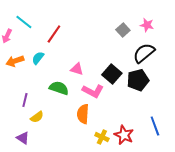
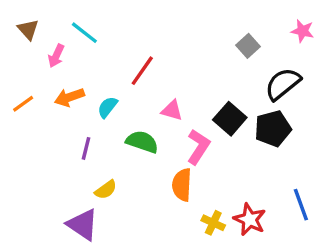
pink star: (147, 25) -> (303, 31), moved
red line: (54, 34) -> (142, 71), moved
cyan semicircle: (38, 58) -> (107, 107), moved
pink L-shape: (93, 91) -> (198, 147), turned -85
purple line: (25, 100) -> (86, 148), moved
purple triangle: (23, 138) -> (83, 224), size x1.5

